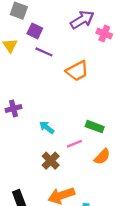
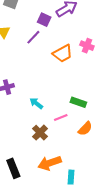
purple square: (35, 31) -> (44, 20), moved
pink cross: (104, 34) -> (87, 46), moved
purple line: (44, 52) -> (33, 37), turned -70

